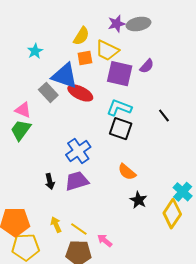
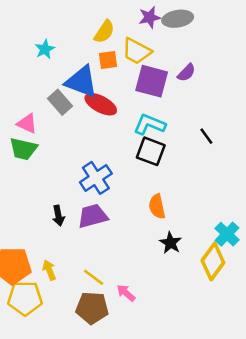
green trapezoid: (21, 130) -> (23, 149), turned -115
orange semicircle: (127, 172) -> (157, 206), turned 36
yellow arrow: (56, 225) -> (49, 270), moved

